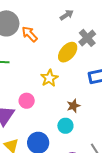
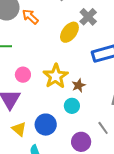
yellow star: (49, 78) -> (56, 76), moved, size x1.4
pink circle: (27, 101) -> (23, 75), moved

